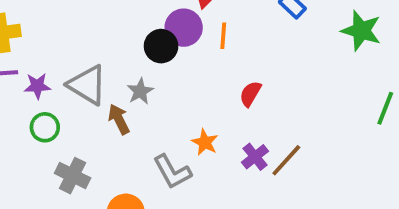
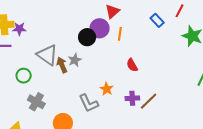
purple star: (37, 86) -> (19, 29), moved
red semicircle: (250, 94) -> (132, 65), turned -64
brown arrow: (119, 119) -> (62, 65), moved
purple cross: (255, 157) -> (132, 98), turned 32

